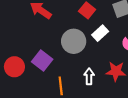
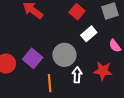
gray circle: (74, 41) -> (64, 55), moved

